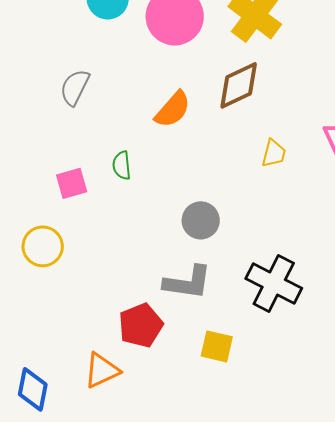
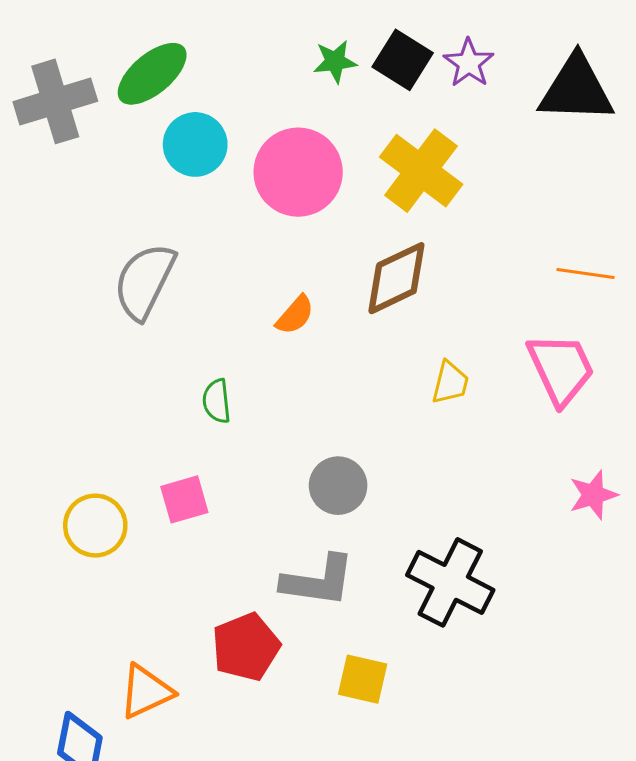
gray semicircle: (75, 87) -> (144, 281), size x1.4
orange semicircle: (173, 109) -> (295, 315), size x0.7
pink square: (72, 183) -> (184, 499), moved
orange triangle: (102, 370) -> (146, 692), moved

